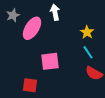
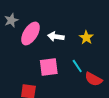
white arrow: (55, 12) -> (56, 37), moved, turned -70
cyan line: (88, 52) -> (77, 66), moved

